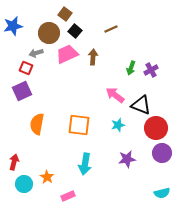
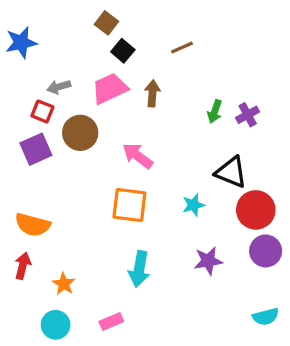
brown circle: (49, 33) -> (80, 133), moved
pink arrow: (115, 95) -> (138, 156), moved
orange semicircle: (37, 124) -> (33, 225), moved, turned -85
orange star: (47, 177) -> (64, 284), moved
cyan circle: (24, 184) -> (56, 325), moved

